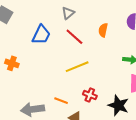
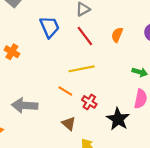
blue trapezoid: (41, 35) -> (50, 27), turned -60
orange line: (61, 101) -> (65, 91), moved

